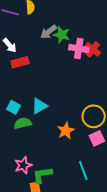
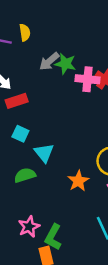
cyan triangle: (39, 106) -> (44, 153), turned -36
cyan square: (13, 107) -> (20, 134), moved
green L-shape: (42, 175) -> (53, 237), turned -50

